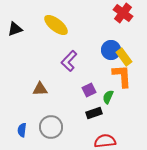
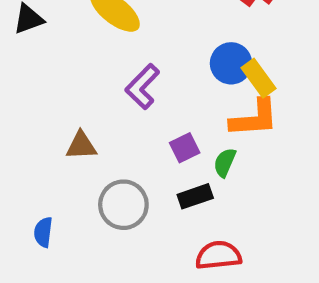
orange L-shape: (122, 76) -> (254, 118), turned 90
gray circle: (51, 127) -> (123, 205), moved

